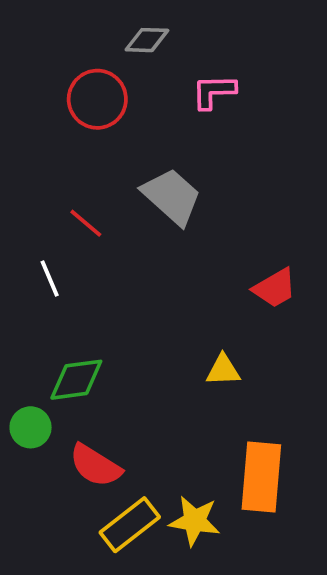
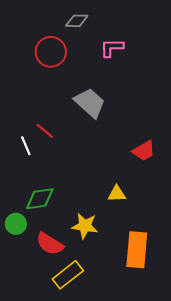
red line: (86, 223) -> (45, 131), moved
yellow star: (195, 521) -> (85, 226), moved

